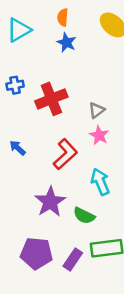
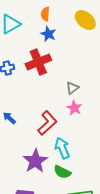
red cross: (51, 99) -> (38, 62), moved
cyan arrow: (100, 182) -> (62, 148), moved

